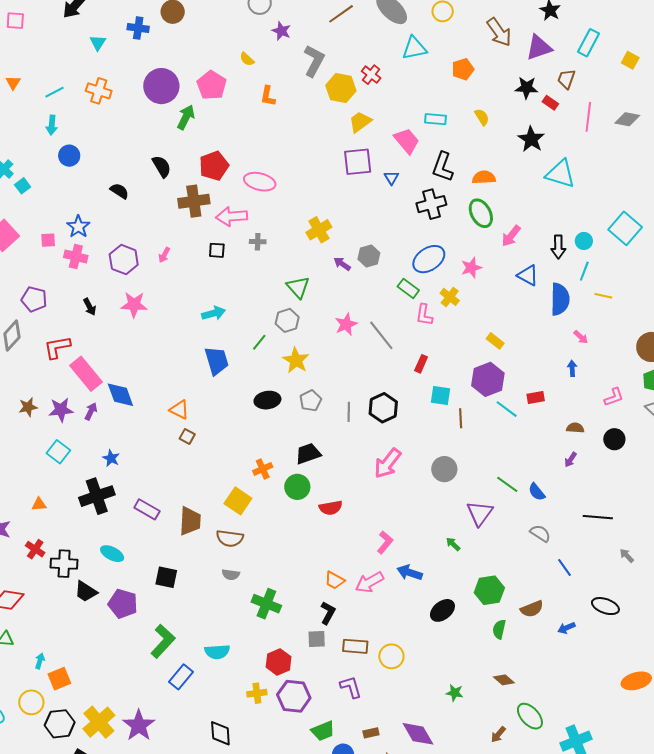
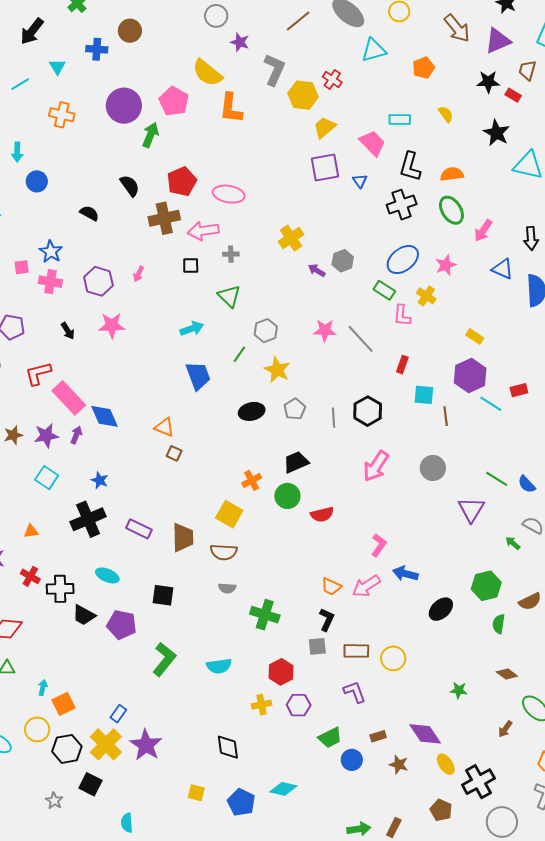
yellow semicircle: (247, 59) -> (207, 73), size x2.0
cyan line: (54, 92) -> (20, 84), moved
orange L-shape: (268, 96) -> (231, 108), size x1.5
green triangle: (298, 287) -> (229, 296), moved
pink star: (346, 324) -> (325, 330), turned 30
green arrow: (453, 544) -> (513, 543), moved
blue rectangle: (181, 677) -> (118, 714), moved, size x0.7
purple hexagon: (294, 696) -> (299, 705), size x0.7

